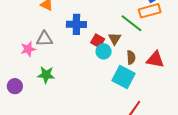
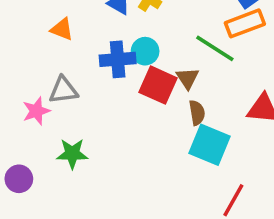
red square: (98, 41) -> (158, 85), size x1.5
cyan circle: (104, 51) -> (145, 51), moved
brown semicircle: (131, 57) -> (197, 113), moved

